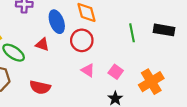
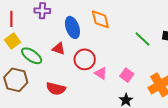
green line: (132, 33) -> (143, 39), turned -36
red circle: (82, 40) -> (85, 59), moved

